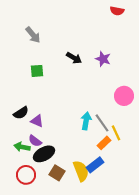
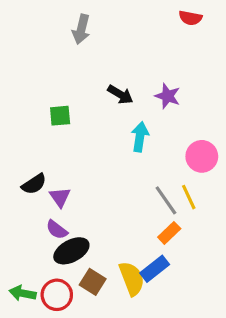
gray arrow: (33, 35) -> (81, 29), moved, turned 54
purple triangle: (37, 121) -> (60, 197), turned 32
cyan arrow: (86, 121) -> (140, 137), moved
yellow line: (116, 133) -> (189, 197), moved
green arrow: (22, 147) -> (23, 293), moved
red circle: (26, 175) -> (57, 295), moved

